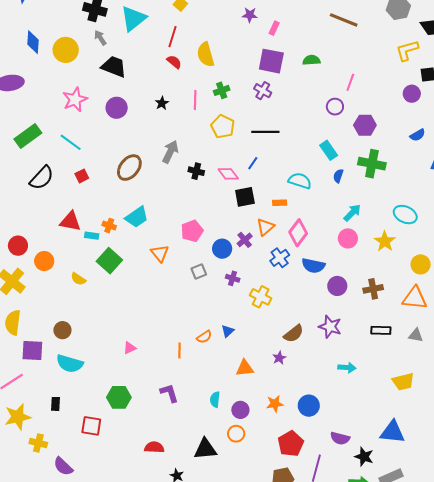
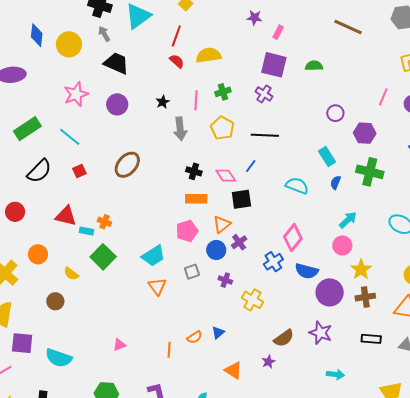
yellow semicircle: (206, 54) -> (209, 55), turned 95
pink line: (350, 82) -> (383, 97), moved
gray arrow: (170, 152) -> (180, 129), moved, turned 145
orange rectangle: (280, 203) -> (196, 199), moved, size x1.5
cyan trapezoid: (137, 217) -> (153, 256), moved
orange triangle: (265, 227) -> (222, 224), moved
yellow star: (385, 241) -> (361, 269), moved
red circle: (18, 246) -> (15, 212), moved
orange triangle: (160, 253) -> (157, 286), moved
purple circle: (337, 286) -> (330, 292), size x1.4
brown circle: (62, 330) -> (55, 301), moved
orange triangle: (245, 368) -> (233, 370), turned 36

